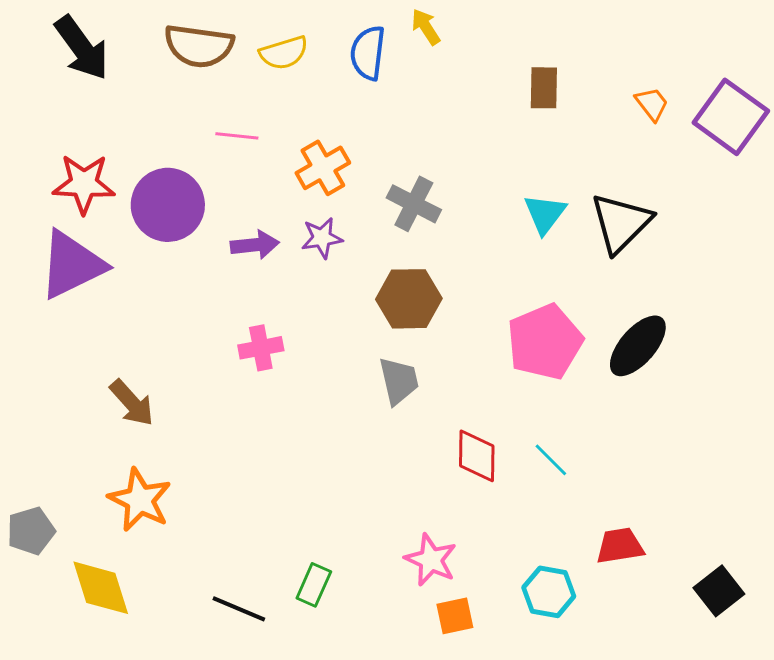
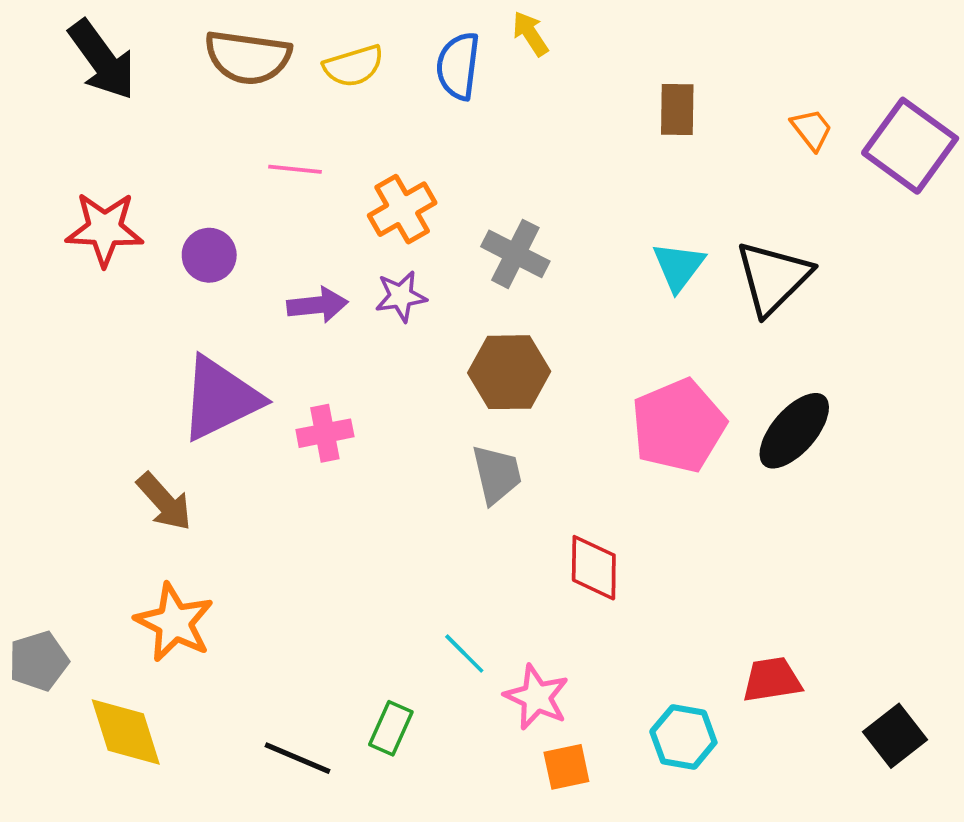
purple circle: (168, 205) -> (209, 255), size x0.6
purple triangle: (72, 265) -> (220, 398), moved
cyan line: (551, 460) -> (464, 654), moved

